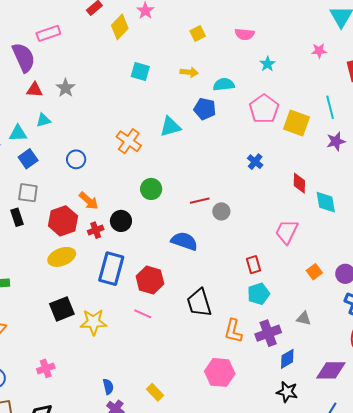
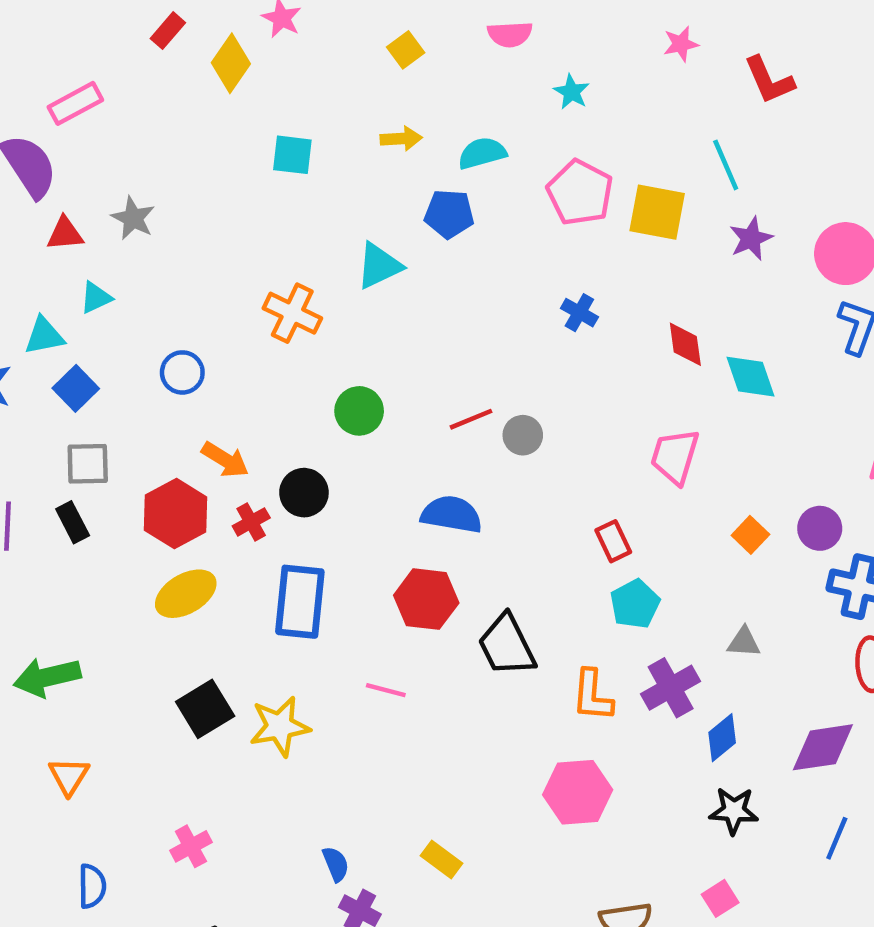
red hexagon: (150, 280) -> (426, 599), moved

